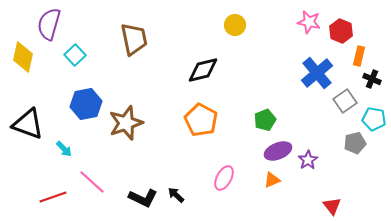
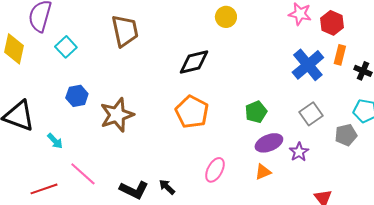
orange rectangle: (359, 56) -> (340, 55), moved
gray square: (345, 101) -> (311, 114), moved
blue hexagon: (86, 104) -> (77, 96), size x0.7

